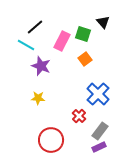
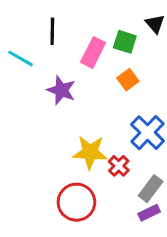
black line: (35, 27) -> (52, 31), turned -48
cyan line: (26, 45) -> (20, 58), moved
yellow star: (38, 98) -> (90, 152), moved, size x1.6

